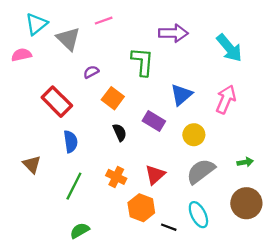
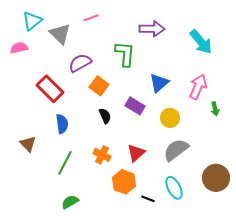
purple semicircle: (91, 72) -> (80, 63), size x1.6
green arrow: (245, 162) -> (215, 109), moved, turned 88

